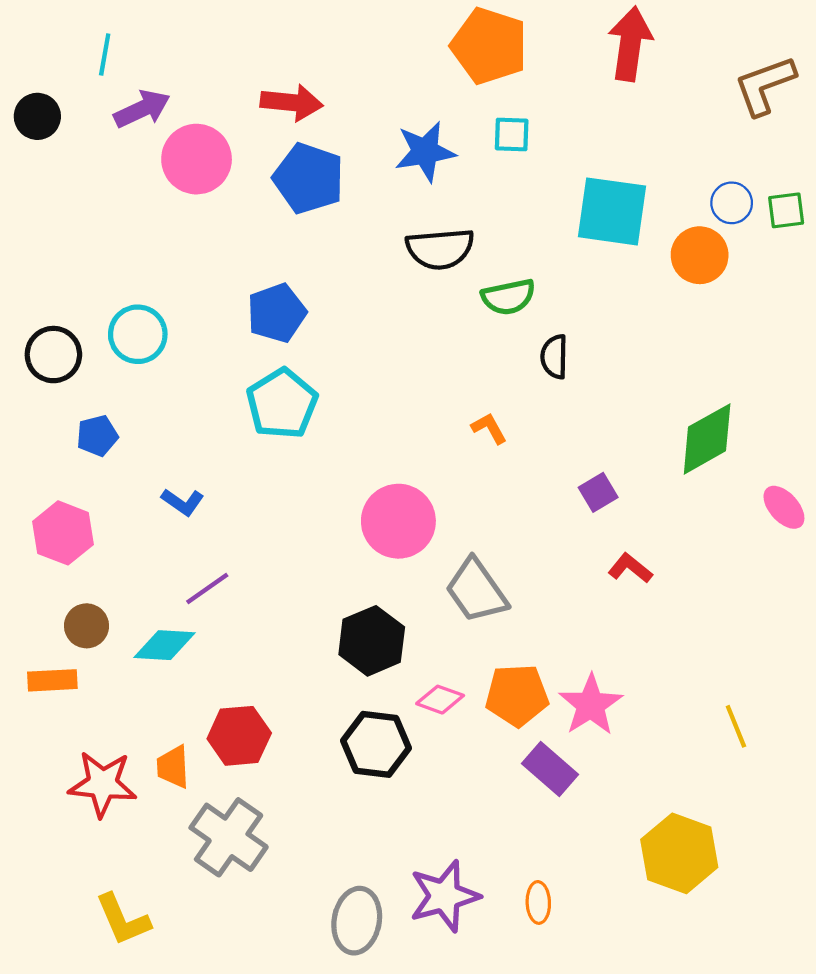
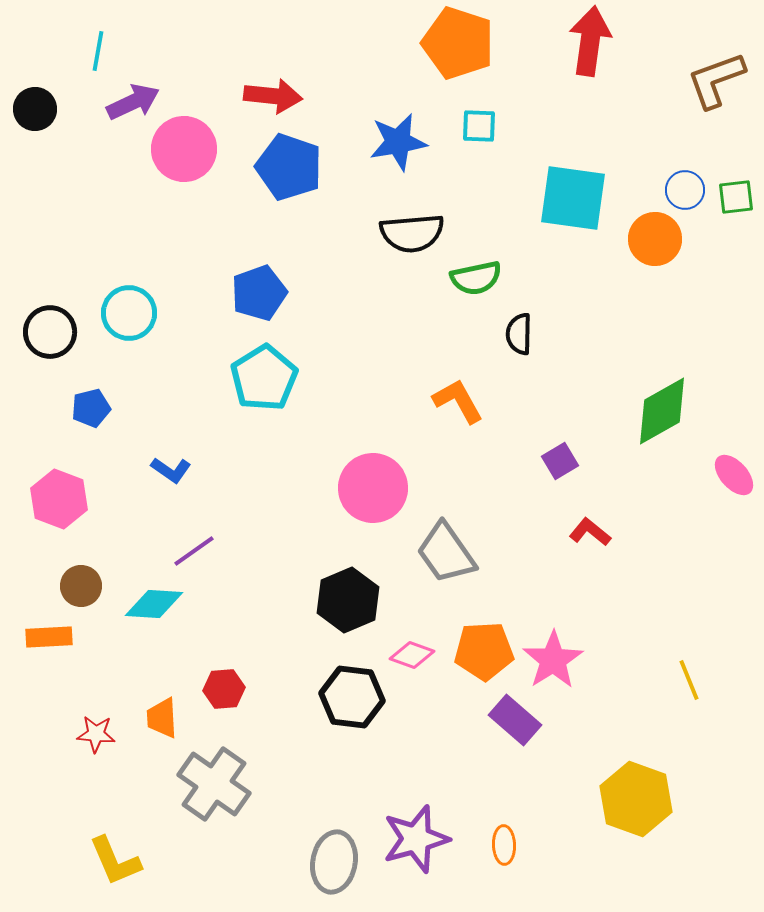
orange L-shape: (489, 428) -> (458, 401), size x1.5
red hexagon: (239, 736) -> (224, 689), size x0.7
red star: (103, 784) -> (96, 734), size x0.6

